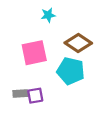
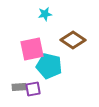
cyan pentagon: (71, 71) -> (49, 66), moved

